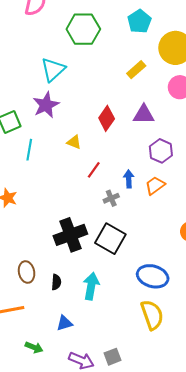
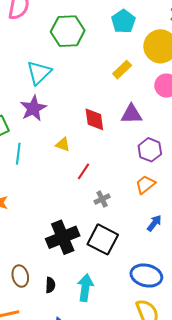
red diamond: (107, 118) -> (94, 119), turned -40
blue arrow: (129, 179) -> (154, 223), moved, turned 42

